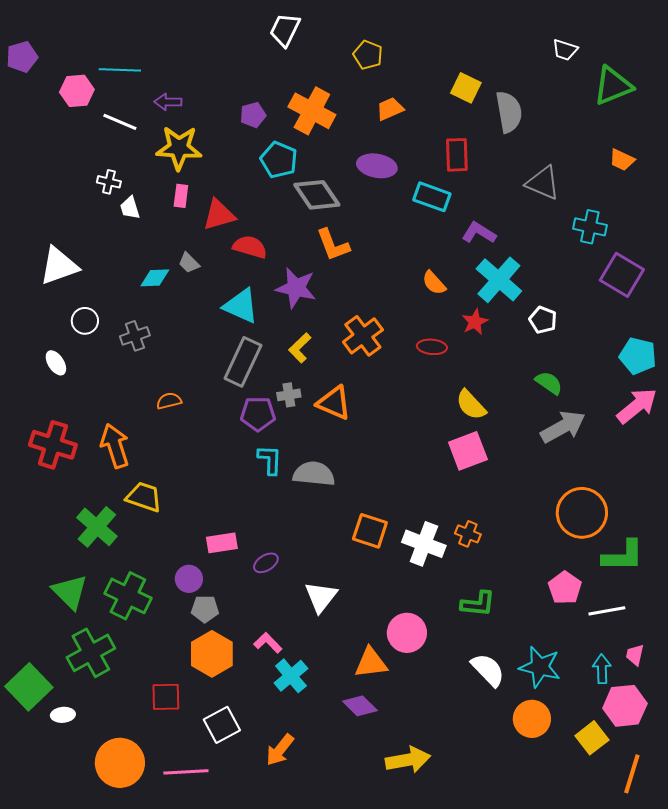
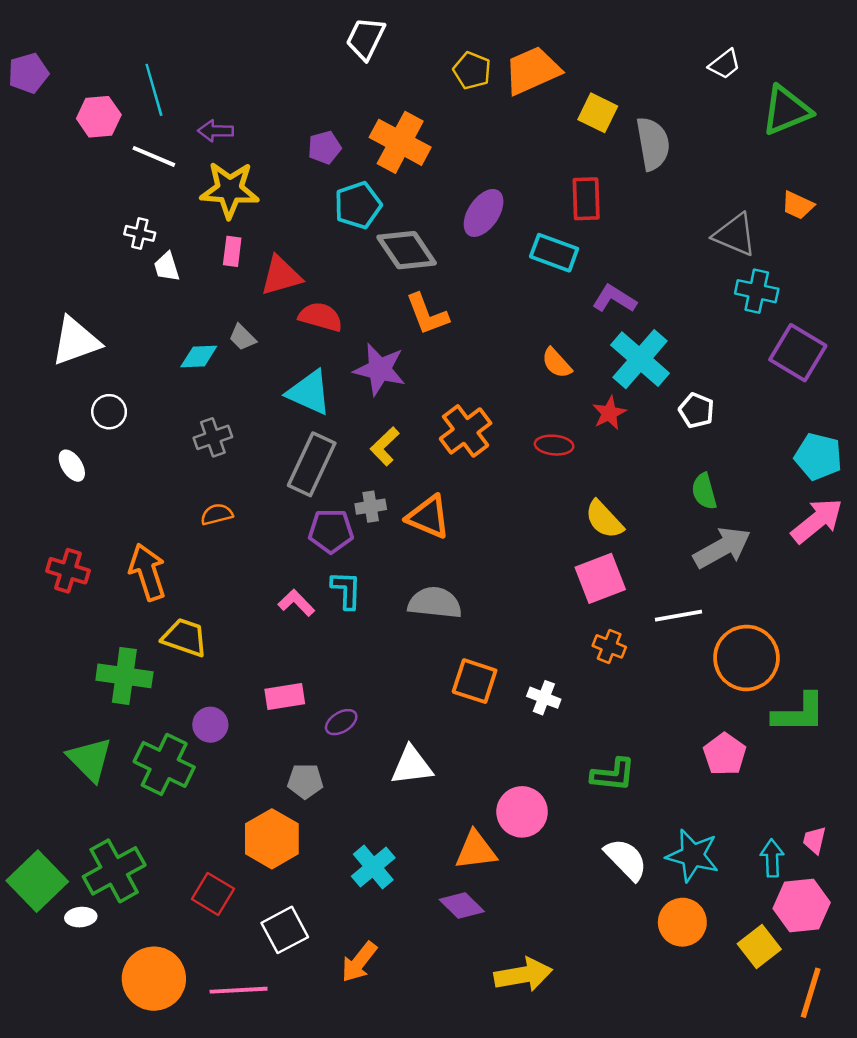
white trapezoid: (565, 50) -> (725, 64), turned -56
cyan line: (120, 70) -> (154, 90), turned 72
orange trapezoid: (390, 109) -> (532, 71), moved, size x1.6
cyan pentagon: (279, 160) -> (358, 205), turned 30
purple ellipse: (377, 166) -> (484, 213), turned -66
gray triangle: (543, 183) -> (735, 235), moved
gray cross: (135, 336) -> (213, 437), moved
green semicircle: (549, 383) -> (704, 491), turned -140
red cross: (53, 445) -> (68, 571), size x0.7
gray semicircle: (314, 474) -> (435, 603), moved
green cross: (97, 527) -> (124, 676), turned -33
orange cross: (468, 534) -> (609, 646), moved
white cross: (424, 544) -> (544, 698), size x0.6
purple circle: (189, 579) -> (210, 725), moved
white triangle: (321, 597) -> (412, 766), turned 45
gray pentagon: (205, 609) -> (305, 781), moved
white line: (607, 611) -> (678, 616), moved
pink L-shape: (268, 643) -> (296, 603), moved
green cross: (91, 653) -> (114, 871), moved
red square: (166, 697) -> (213, 894), turned 32

